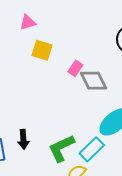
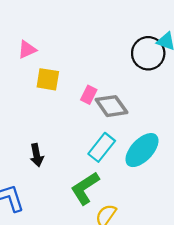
black arrow: (23, 139) -> (37, 155), moved
cyan rectangle: (92, 149) -> (102, 147), moved

